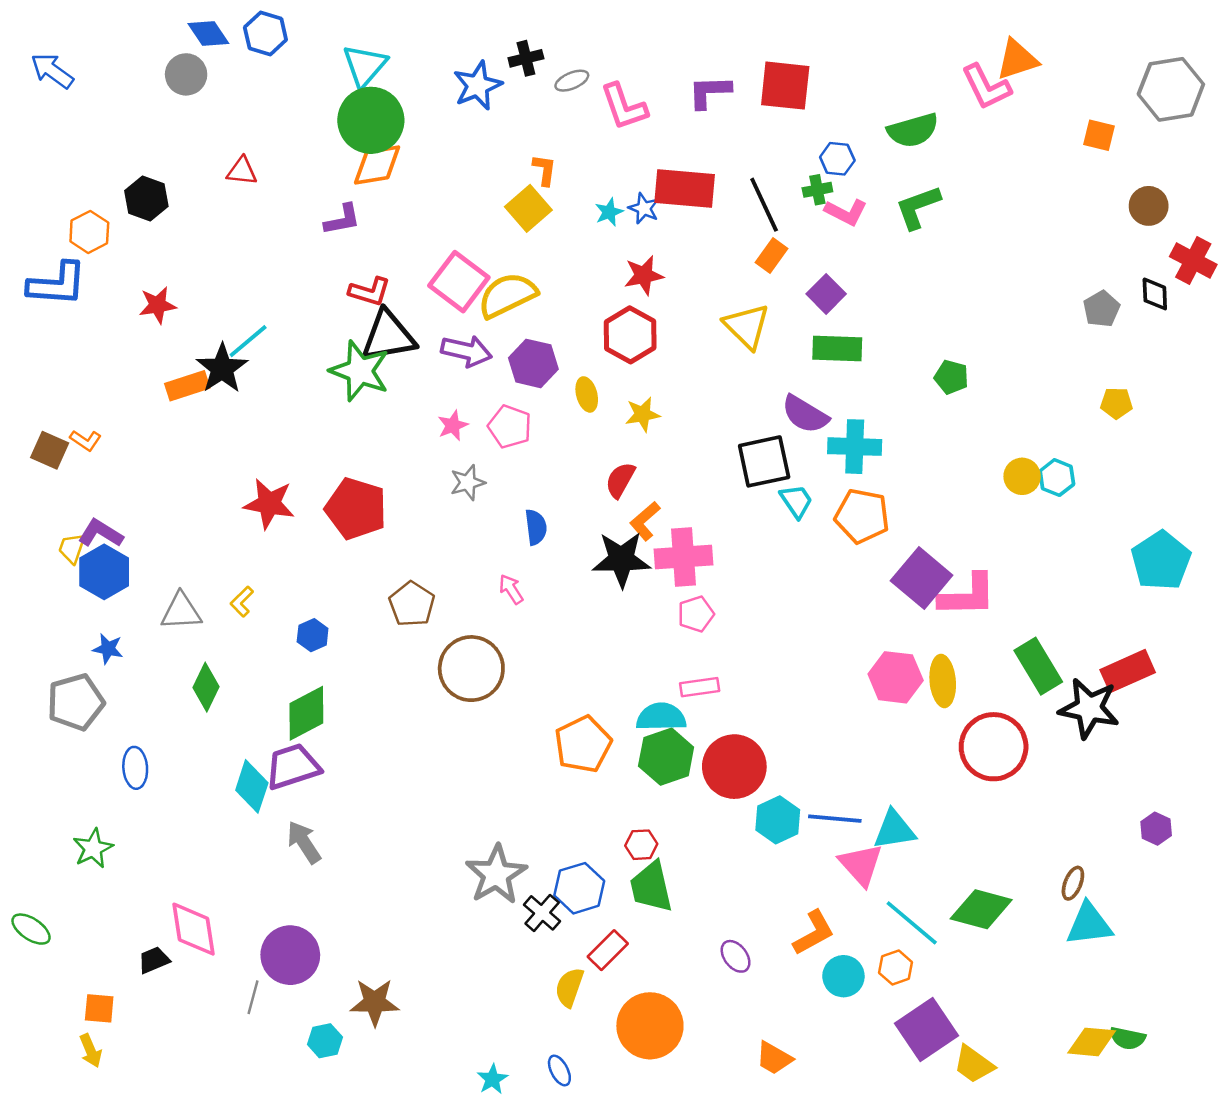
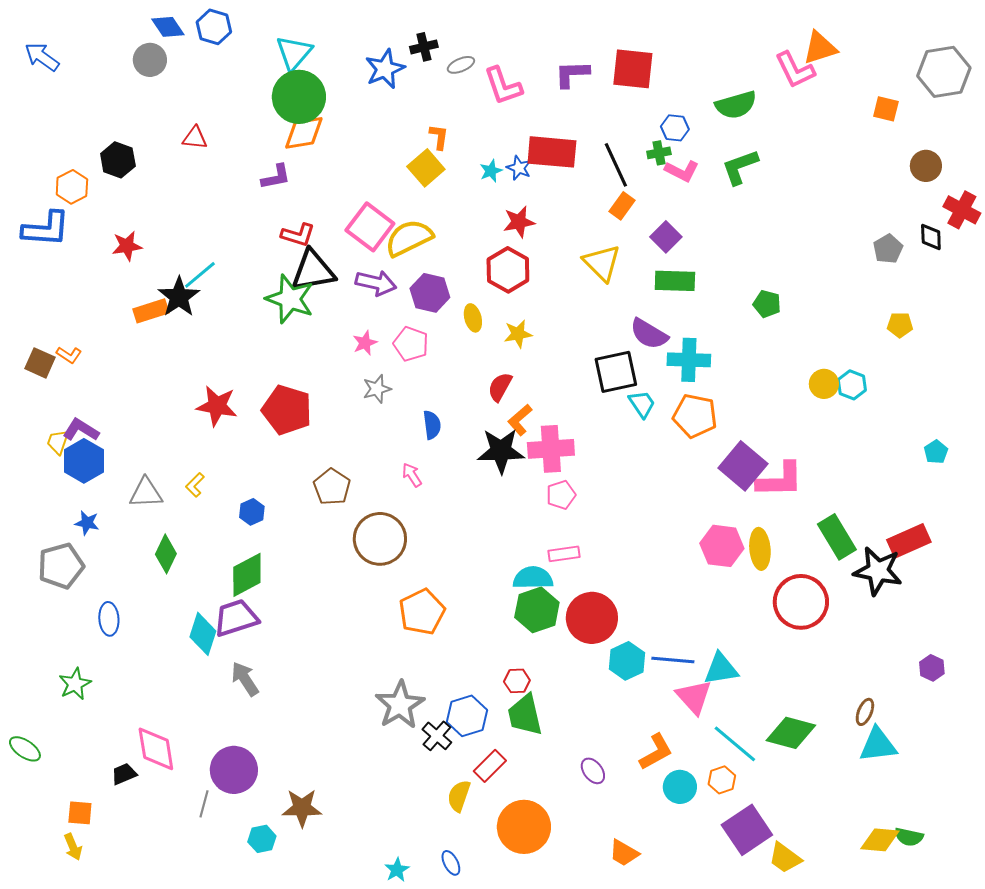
cyan pentagon: (1161, 561) -> (936, 452), size x0.5
orange pentagon: (583, 744) -> (422, 612), moved

